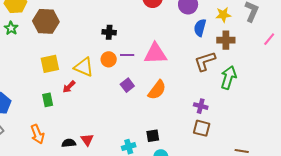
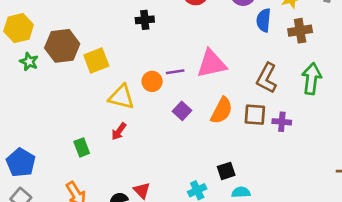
green star: (11, 28) -> (29, 62), moved
black cross: (109, 32) -> (145, 20), moved
brown L-shape: (205, 61) -> (267, 78), moved, turned -35
yellow square: (50, 64) -> (96, 61), moved
red arrow: (69, 87) -> (119, 131), moved
brown square: (202, 128) -> (255, 115), moved

